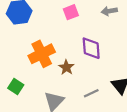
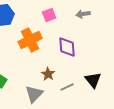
orange cross: (42, 54) -> (30, 40), moved
brown star: (66, 67) -> (48, 74), moved

